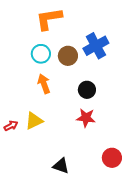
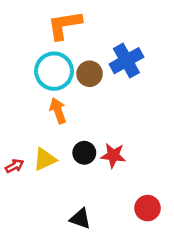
cyan circle: (41, 54) -> (54, 71), size x1.5
black circle: (87, 90) -> (84, 153), moved

